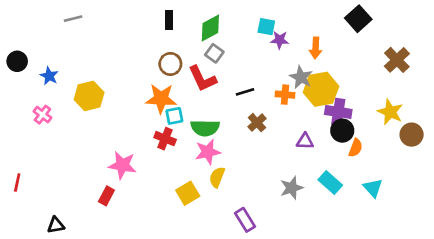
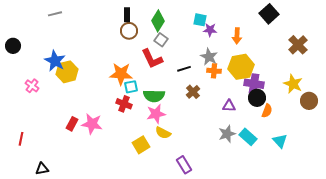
green diamond: (210, 28) -> (158, 21), turned -30
brown circle: (170, 64) -> (129, 31), moved
blue star: (49, 76) -> (55, 61), moved, size x1.5
gray star: (301, 77) -> (209, 57), moved
yellow semicircle: (217, 177) -> (163, 133), turned -84
red line: (17, 183) -> (21, 139), moved
gray star: (292, 188) -> (227, 134), moved
red rectangle: (106, 196) -> (72, 124), moved

